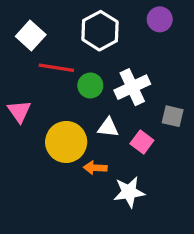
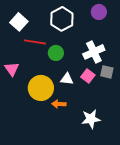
white cross: (132, 87) -> (94, 52), moved
pink square: (142, 142) -> (88, 76), moved
white star: (129, 192) -> (91, 119), moved

